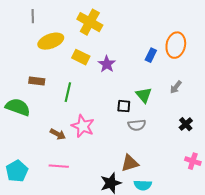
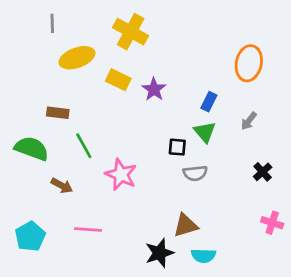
blue rectangle: (151, 55) -> (209, 102), moved
green line: (68, 92) -> (84, 146), moved, turned -42
brown arrow: (58, 134) -> (62, 186), moved

